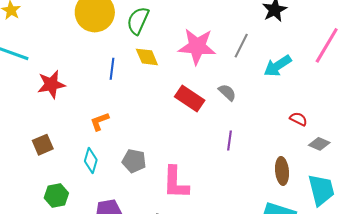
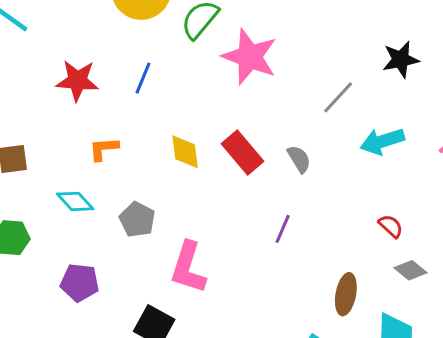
pink star: (197, 46) -> (250, 57), moved
yellow diamond: (147, 57) -> (185, 152), moved
red star: (51, 84) -> (77, 81), moved
cyan diamond: (91, 161) -> (75, 201), turned -75

